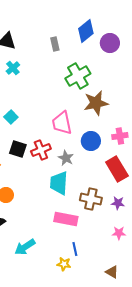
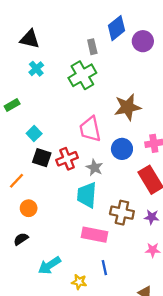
gray rectangle: (55, 44) -> (92, 47), moved
green cross: (78, 76) -> (82, 75), moved
cyan square: (11, 117) -> (34, 134), moved
yellow star: (64, 264) -> (79, 282), moved

